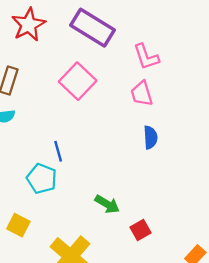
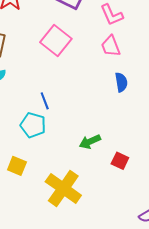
green arrow: (107, 204) -> (90, 142), turned 130
red square: (141, 230) -> (120, 161), turned -30

